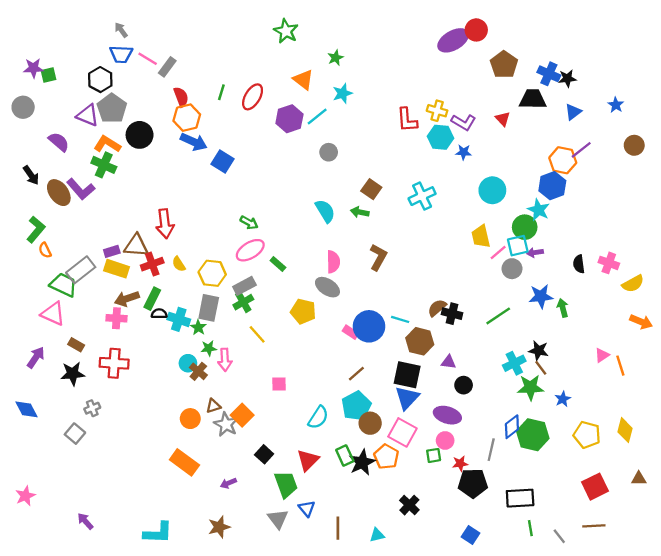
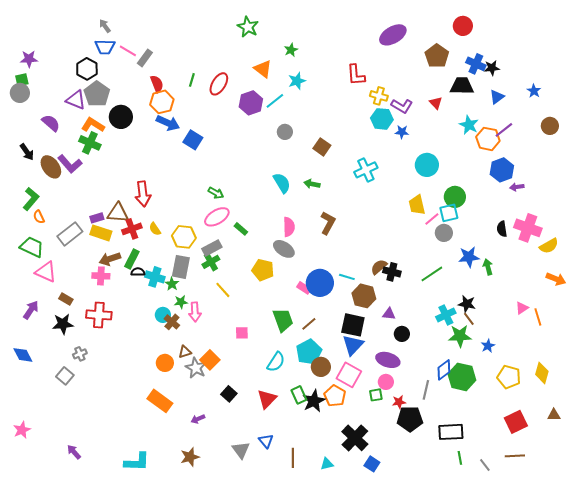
red circle: (476, 30) -> (463, 26), moved
green square: (48, 75) -> (22, 80), moved
red L-shape: (407, 120) -> (356, 75), moved
blue hexagon: (552, 186) -> (502, 170), moved
brown square: (371, 189) -> (322, 147), moved
cyan star: (538, 210) -> (469, 125), moved
purple arrow: (535, 253) -> (517, 187), moved
pink cross: (609, 263) -> (528, 228), size x1.5
green trapezoid: (63, 285) -> (32, 247), moved
green trapezoid: (286, 484) -> (283, 320), moved
black cross: (409, 505) -> (355, 438), size x1.5
blue square: (470, 535) -> (372, 464), moved

